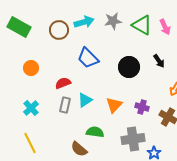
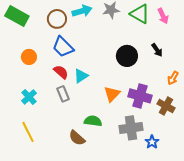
blue trapezoid: (88, 58) -> (63, 47), moved
red semicircle: (63, 83) -> (61, 72), turned 63
cyan triangle: (85, 100) -> (81, 76), moved
gray rectangle: (65, 105) -> (63, 94), turned -35
purple cross: (142, 107) -> (140, 96), size x1.6

